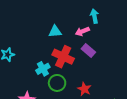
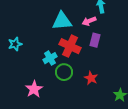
cyan triangle: (55, 31) -> (62, 21), size x1.5
purple rectangle: (88, 51) -> (95, 40), turned 64

